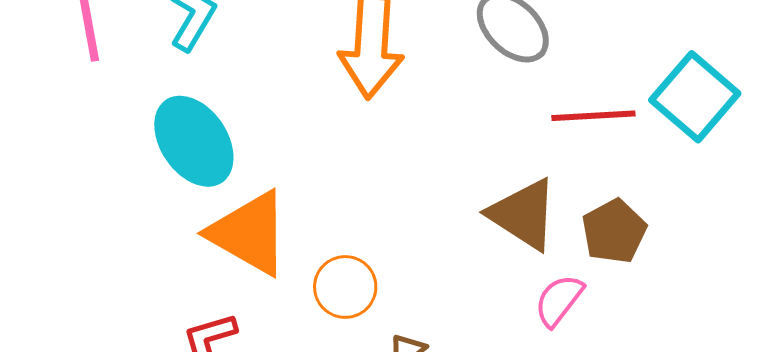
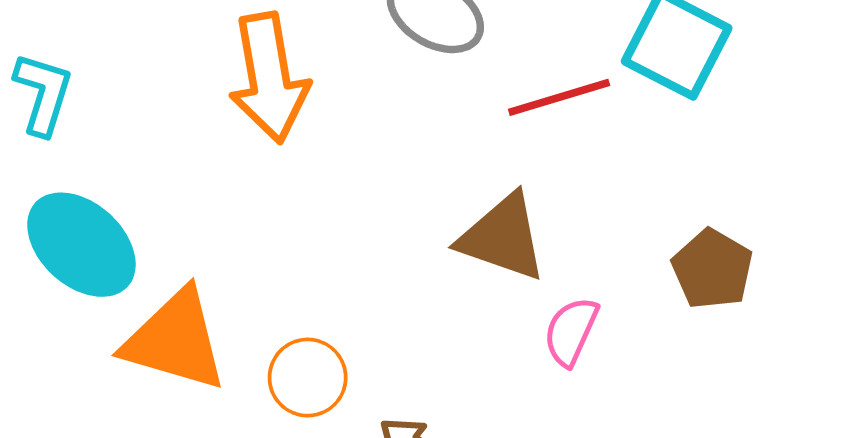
brown pentagon: (614, 231) -> (712, 269), moved

